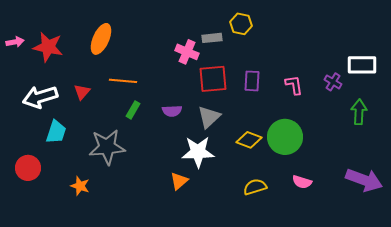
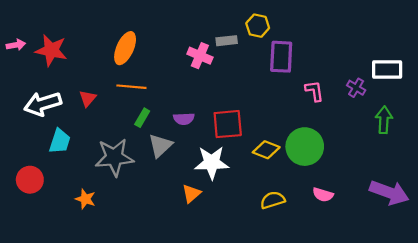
orange ellipse: (101, 39) -> (125, 48), moved
red square: (213, 79) -> (228, 124), moved
purple rectangle: (252, 81) -> (281, 57), moved, size x1.4
gray triangle: (209, 117) -> (160, 145), moved

